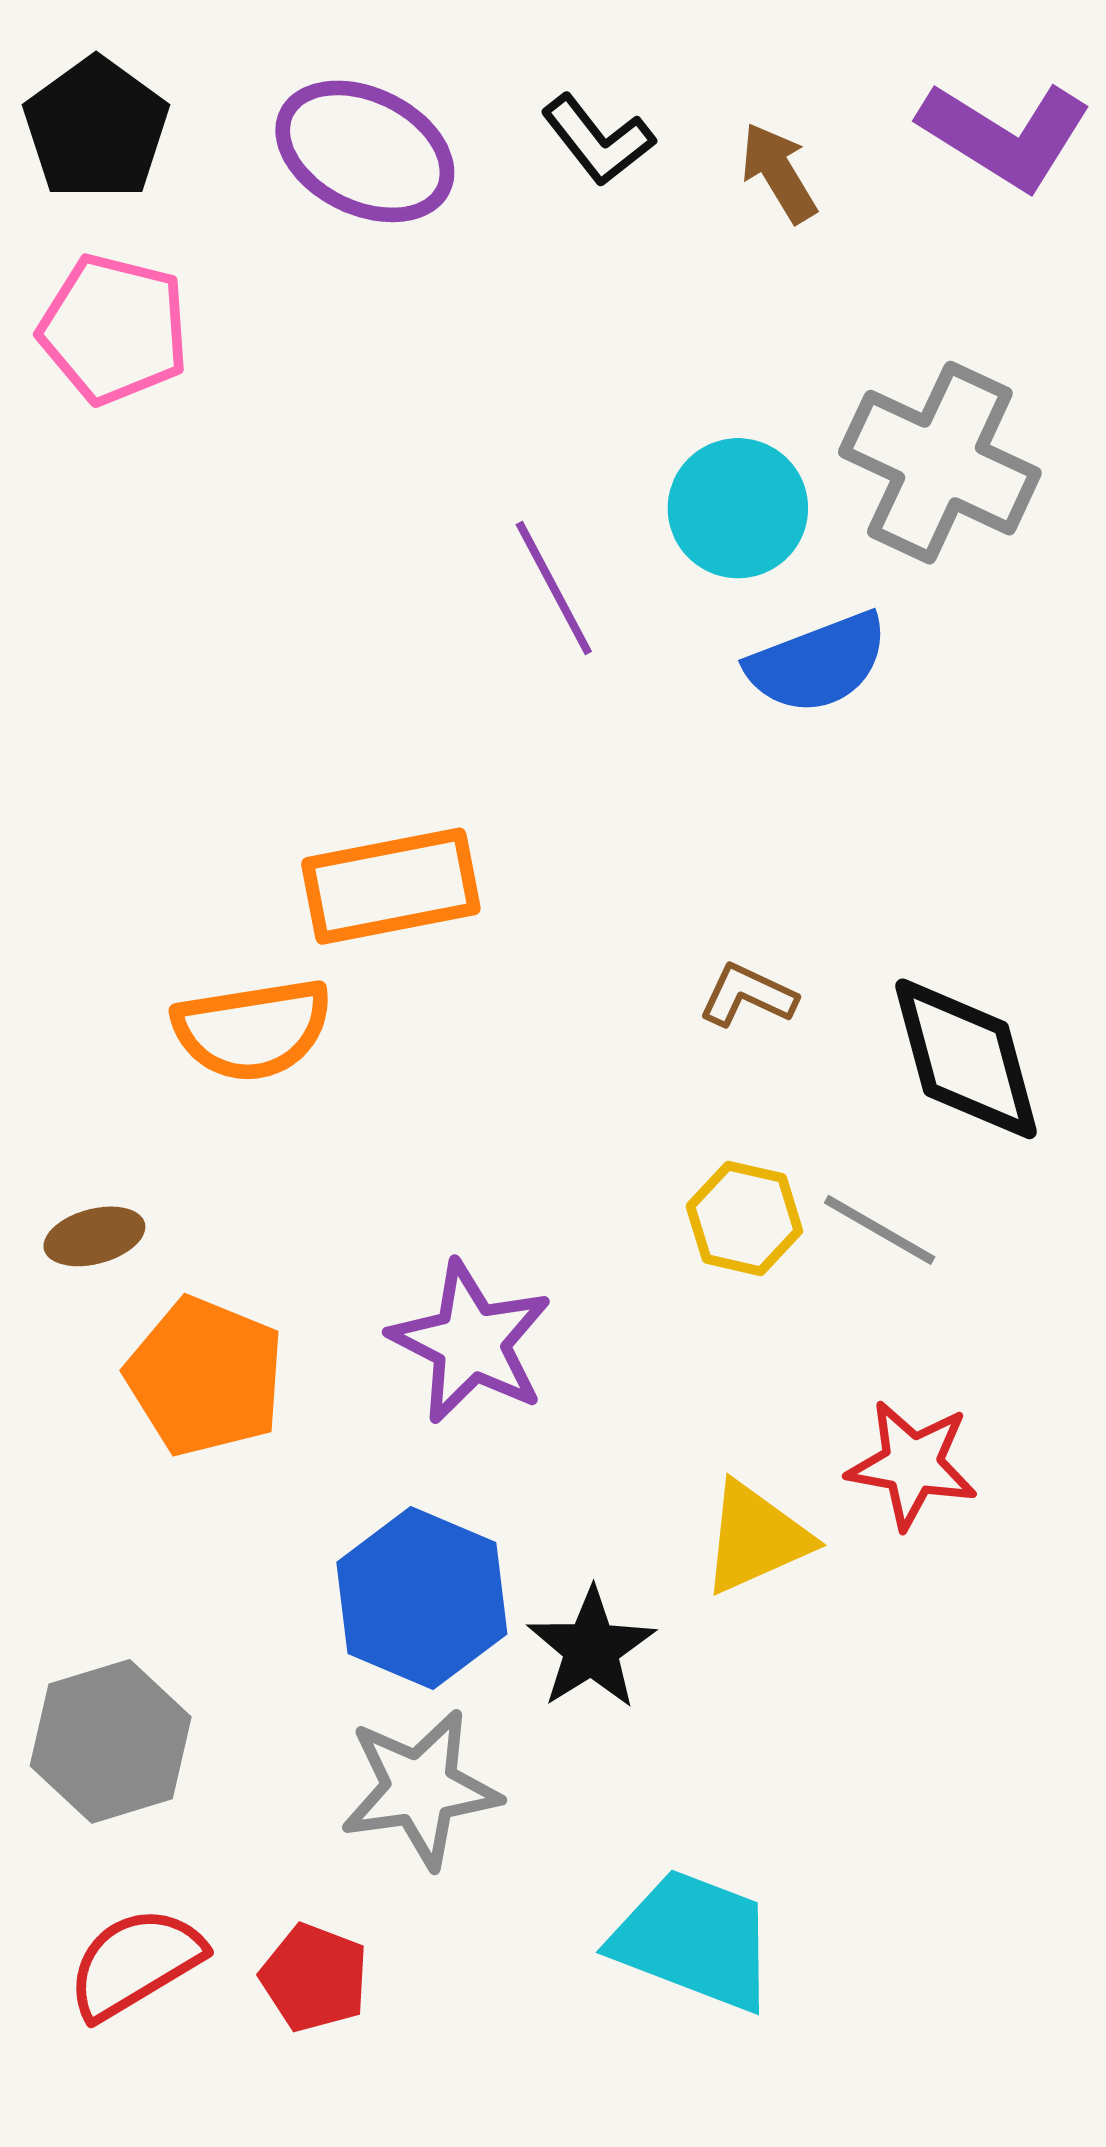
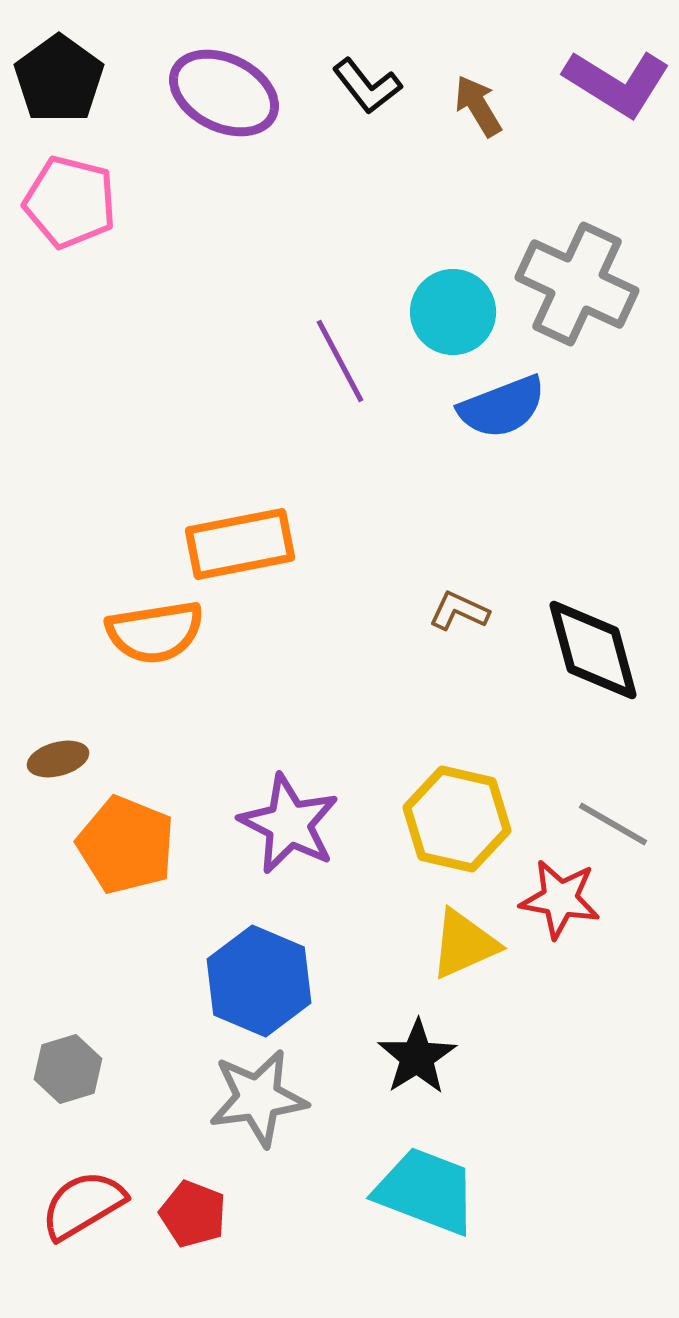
yellow hexagon: (744, 1218) -> (457, 819), moved, size x1.5
gray line: (880, 1230) -> (613, 824), moved
black star: (591, 1649) -> (417, 1057), moved
gray hexagon: (111, 1741) -> (68, 1069), size x0.7

